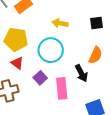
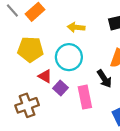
red triangle: (17, 63) -> (45, 76), moved

